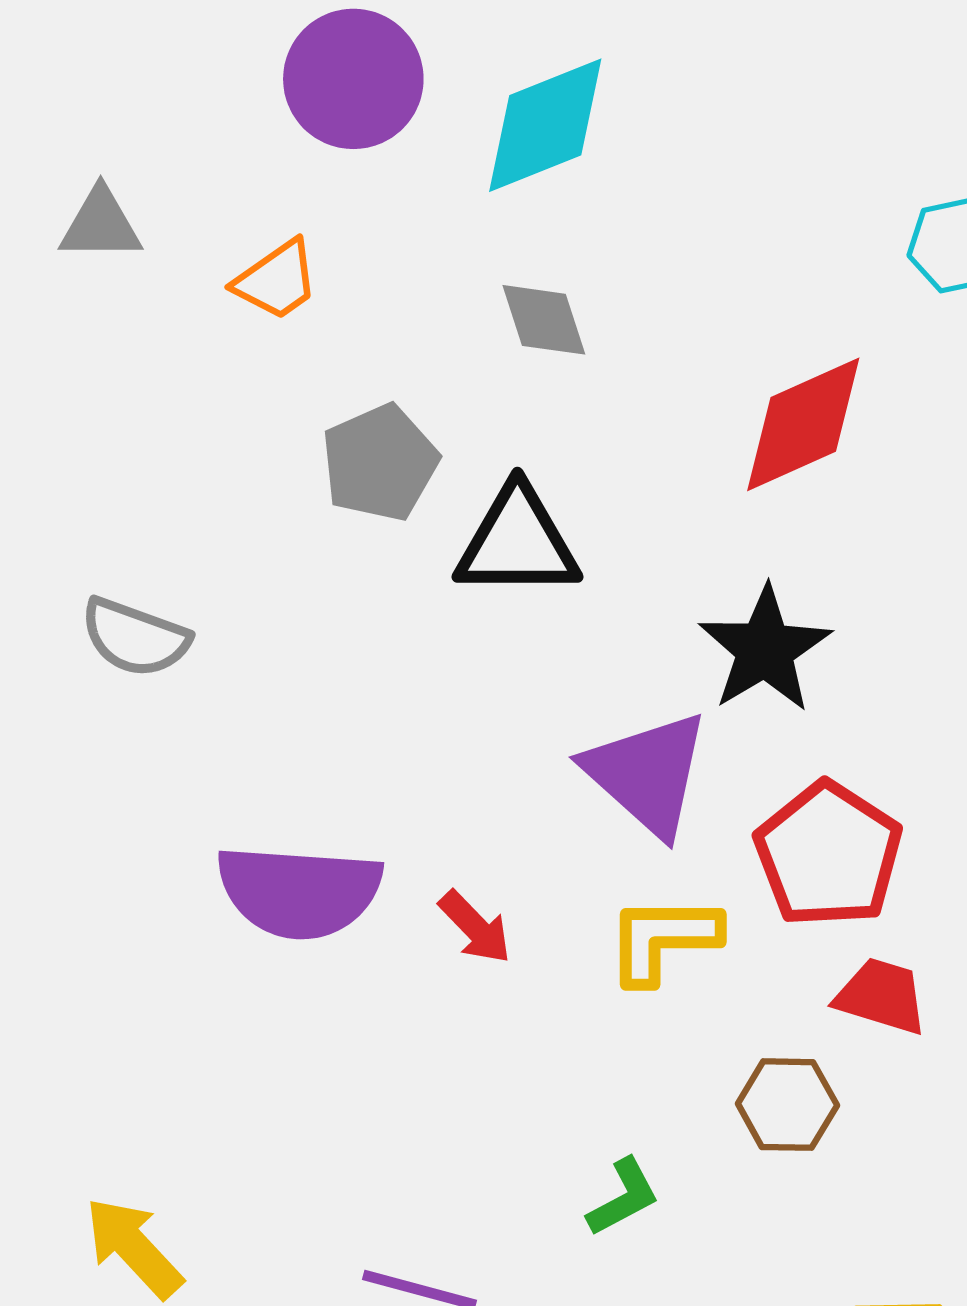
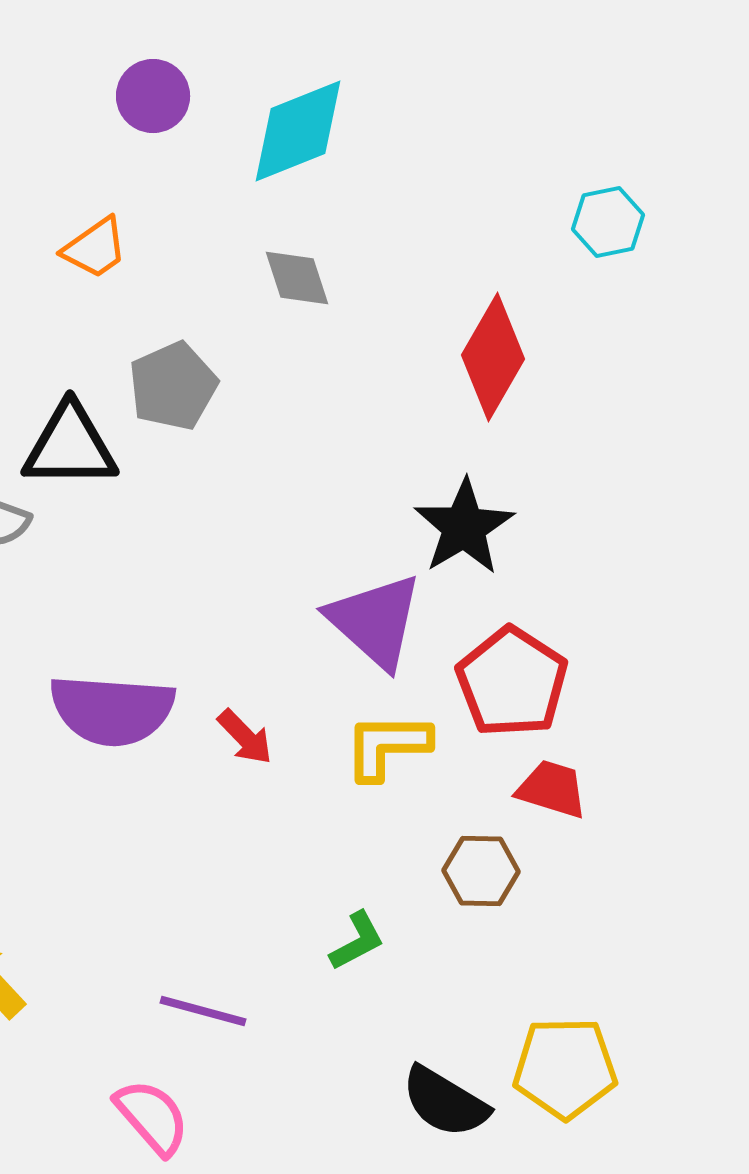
purple circle: (353, 79) -> (153, 96), size x0.7
red diamond: (803, 424) -> (493, 357), turned -36
black triangle: (517, 542) -> (70, 446), moved

